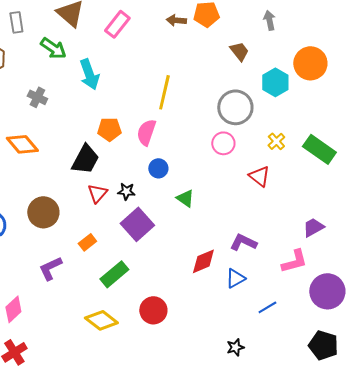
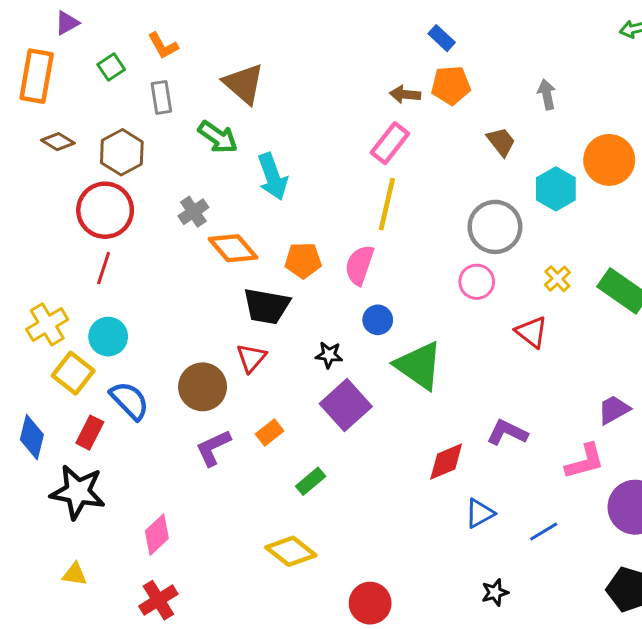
pink rectangle: (117, 24) -> (390, 143), moved
gray cross: (37, 97) -> (193, 212), turned 30
orange diamond: (22, 144) -> (233, 248), moved
black trapezoid: (85, 159) -> (267, 306), turned 72
red triangle: (97, 193) -> (251, 358), moved
green triangle: (185, 198) -> (419, 366), size x1.8
purple L-shape: (50, 268) -> (213, 448), moved
green rectangle: (114, 274) -> (311, 481), size x0.7
blue triangle: (235, 278) -> (480, 513), moved
red circle: (153, 310) -> (370, 603), moved

